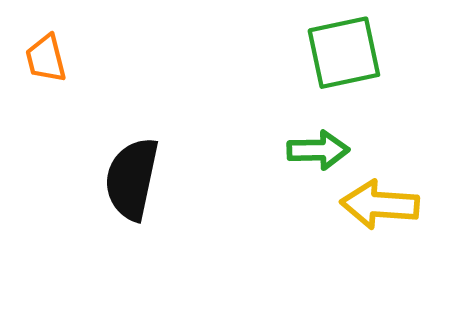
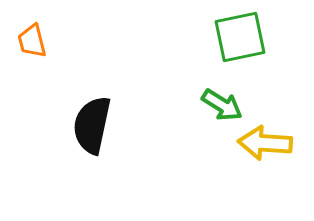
green arrow: (318, 150) -> (222, 105), turned 33

